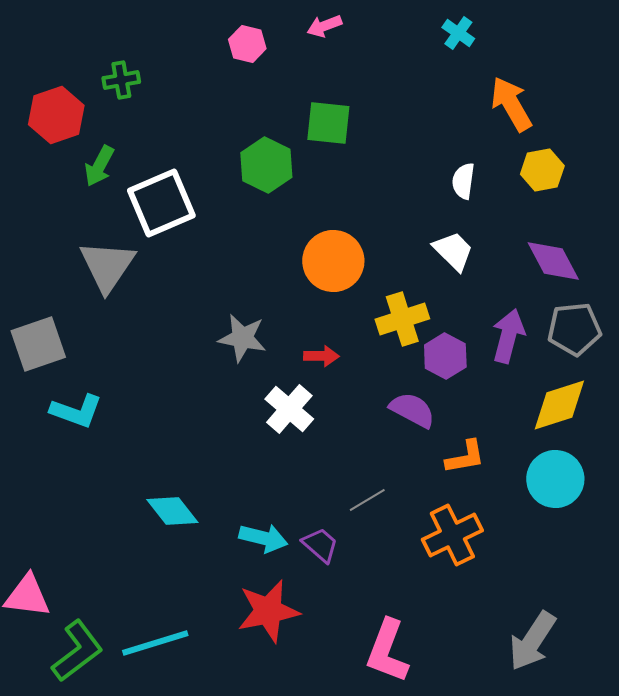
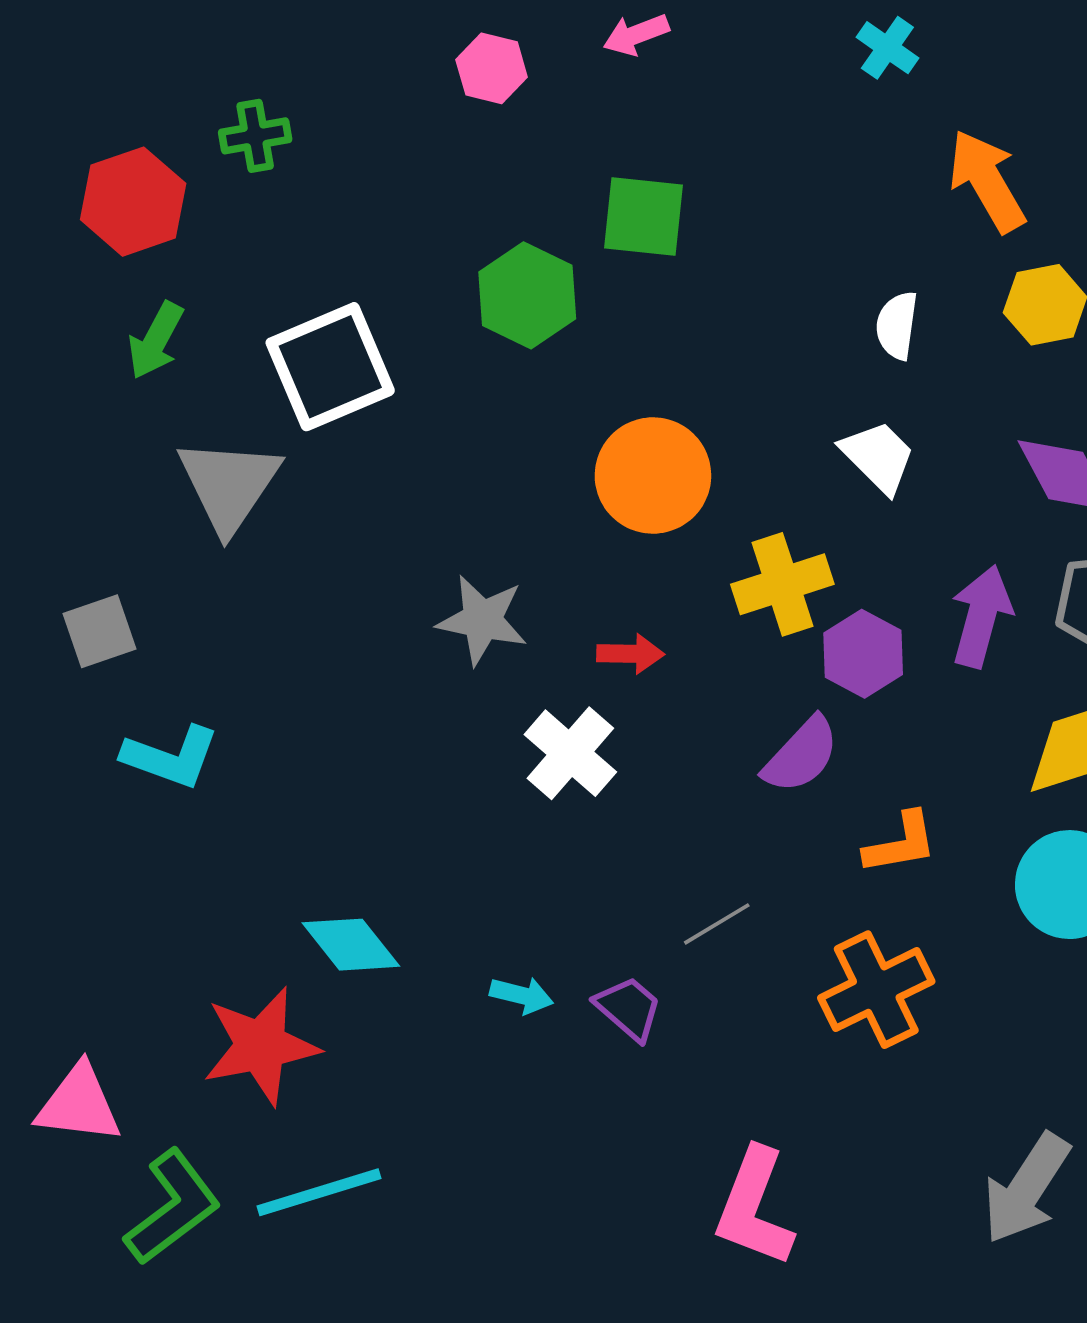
green arrow: (99, 166) -> (156, 340), moved
gray square: (38, 344) -> (99, 631), size x0.7
purple semicircle: (412, 410) -> (801, 755), turned 105
cyan arrow: (263, 538) -> (522, 995), size x0.7
red star: (268, 611) -> (261, 1046), moved

